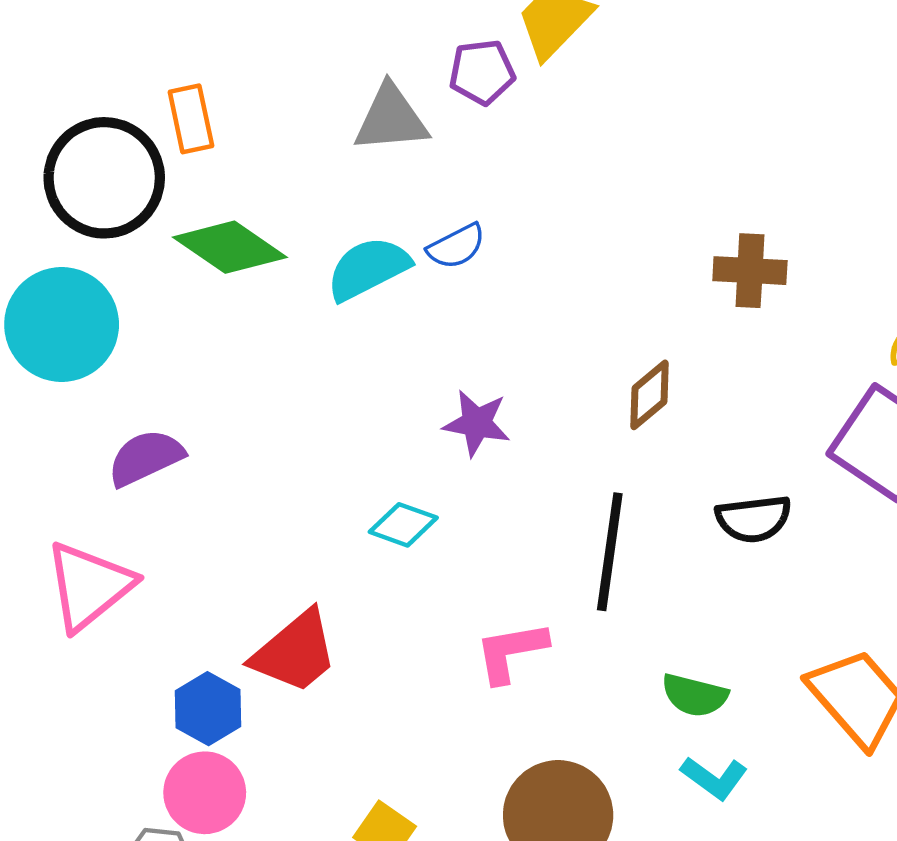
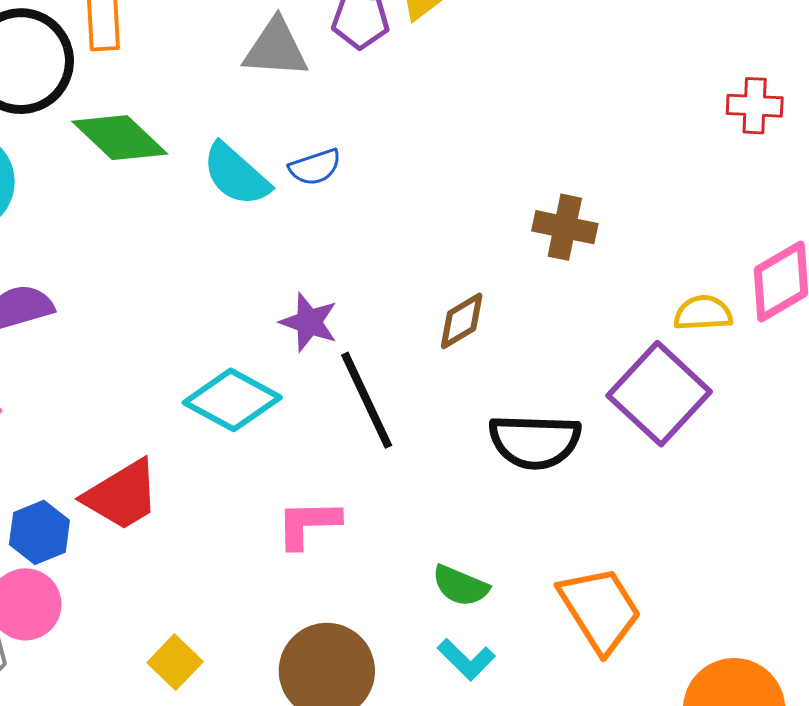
cyan semicircle: (368, 269) -> (236, 175), turned -120
black semicircle: (754, 519) -> (535, 441), size x1.4
cyan diamond: (403, 525) -> (232, 400), size x1.6
black line: (610, 552) -> (367, 400), moved, turned -42

